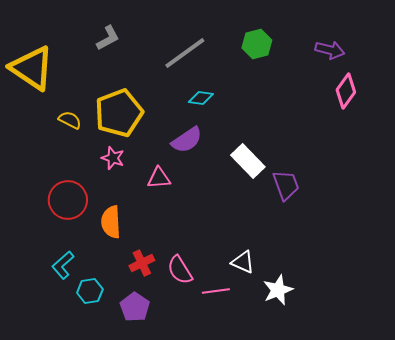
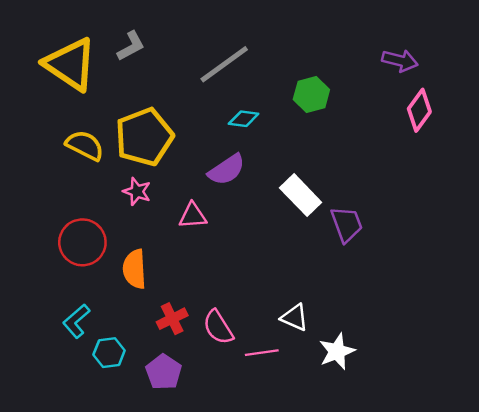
green hexagon: (257, 44) -> (311, 95), moved
yellow triangle: (32, 68) -> (70, 64), moved
yellow semicircle: (70, 120) -> (85, 145), size x1.4

